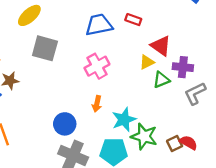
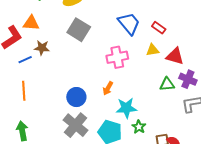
blue trapezoid: (99, 25) -> (129, 24), turned 45
red triangle: (161, 46) -> (175, 56), turned -36
yellow triangle: (147, 62) -> (153, 50), moved
green star: (144, 136) -> (139, 127), size x0.6

